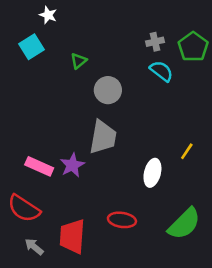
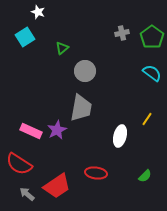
cyan semicircle: (161, 71) -> (152, 73), moved
green semicircle: (184, 224) -> (145, 176), size x0.5
red trapezoid: (72, 236) -> (57, 186), turned -128

